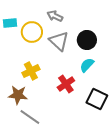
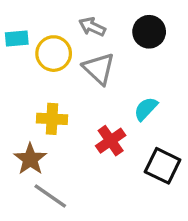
black circle: (87, 40) -> (149, 32), moved
yellow cross: (31, 71) -> (52, 119), turned 30
brown star: (18, 95) -> (30, 159), turned 30

